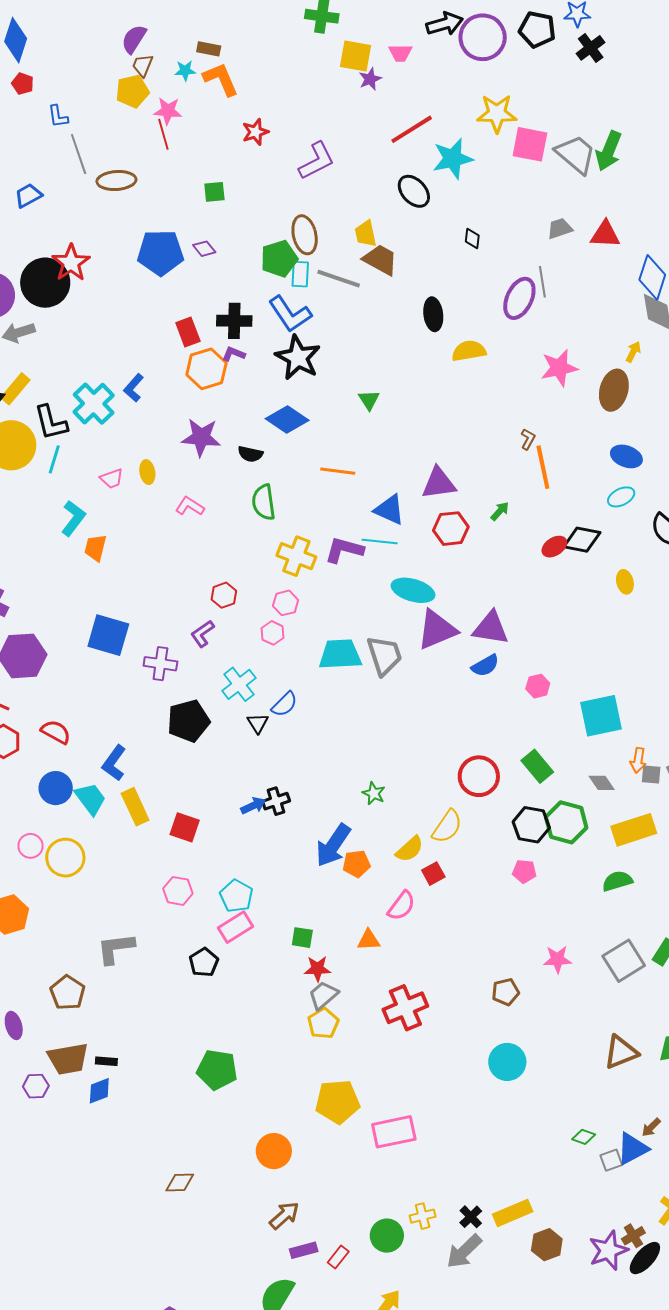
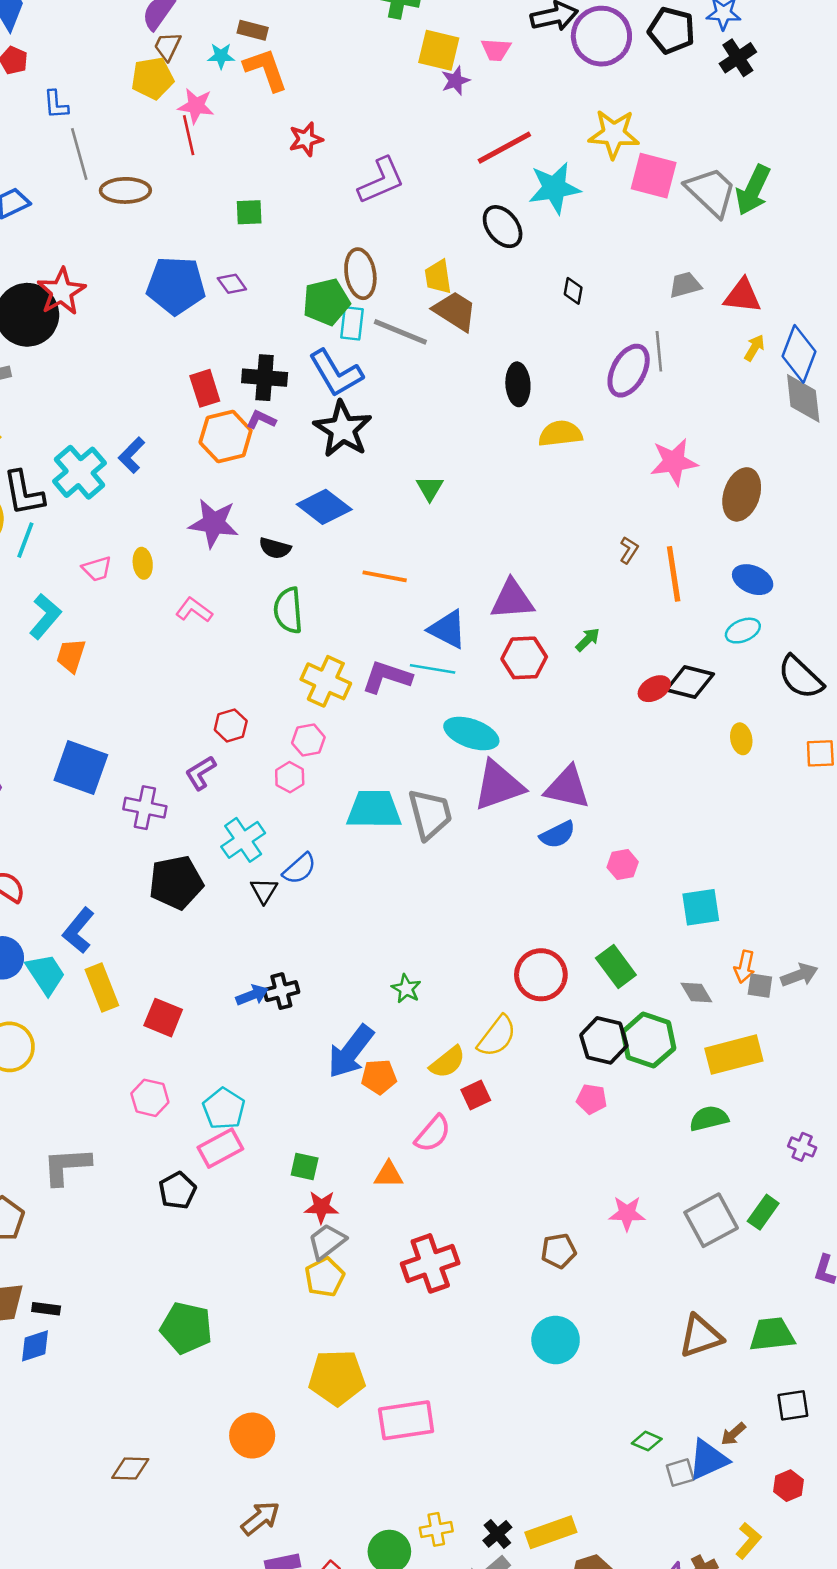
yellow arrow: (633, 352) -> (754, 348), moved
orange line: (543, 467) -> (674, 574), moved
cyan square: (601, 716) -> (701, 907), size x0.7

